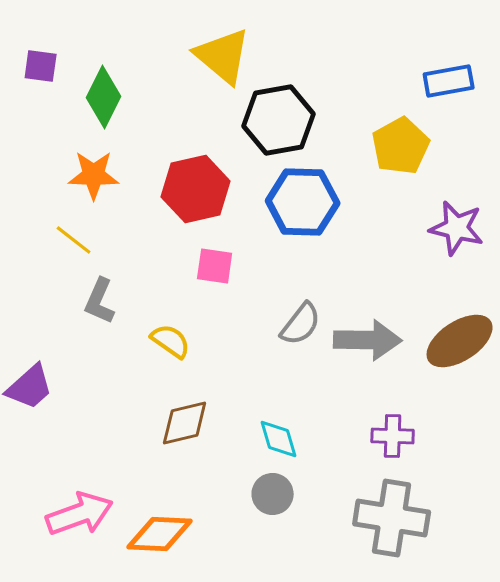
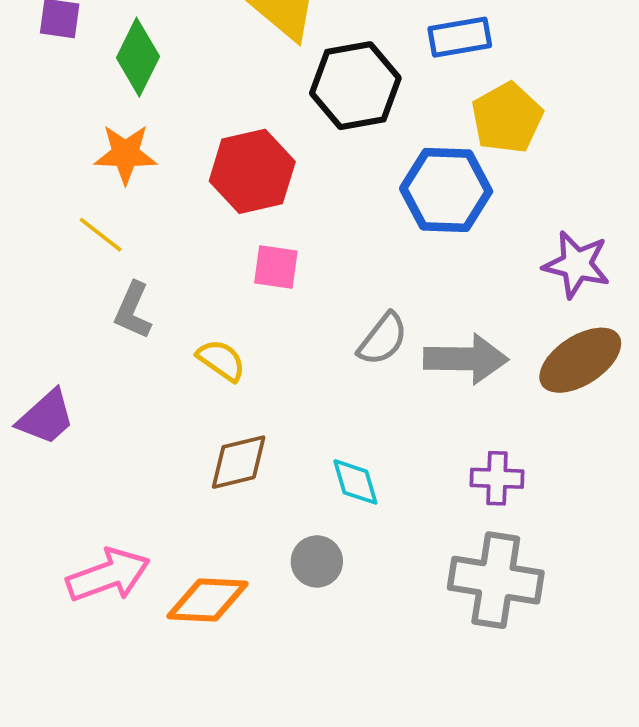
blue rectangle: (449, 81) -> (460, 37), moved
blue hexagon: (303, 202) -> (446, 190), moved
purple star: (457, 228) -> (577, 265), moved
gray circle: (273, 494) -> (317, 561), moved

